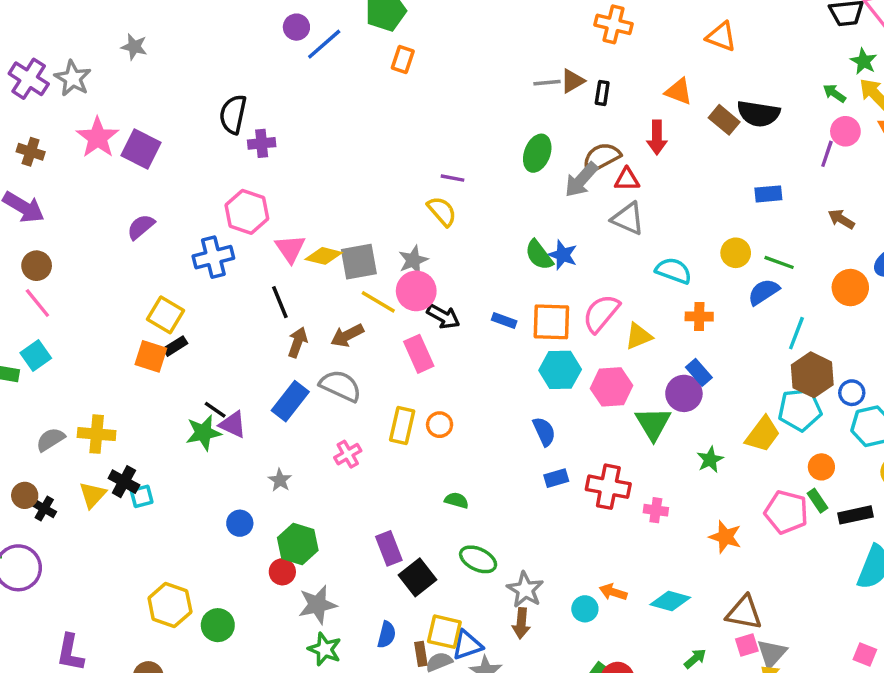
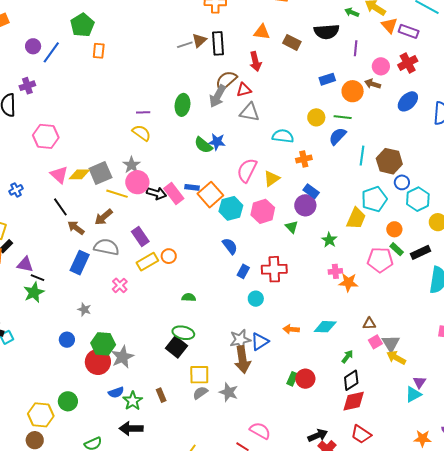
black rectangle: (602, 93) -> (218, 43), size x1.6
black semicircle: (758, 114) -> (327, 32), moved
pink circle: (845, 131) -> (381, 66), moved
purple cross: (262, 143) -> (27, 86), moved
green ellipse: (537, 153) -> (182, 105), moved
pink hexagon: (247, 212) -> (46, 136), moved
blue cross: (213, 257) -> (16, 190), size x0.6
orange circle: (850, 288) -> (353, 91), moved
orange square: (551, 322) -> (210, 195), moved, turned -30
brown arrow: (298, 342) -> (76, 228), turned -60
pink rectangle: (419, 354) -> (174, 193), moved
brown hexagon: (812, 375) -> (389, 161), moved
purple triangle: (233, 424) -> (25, 264), moved
green triangle: (653, 424) -> (292, 227), size x0.6
yellow rectangle: (402, 426) -> (147, 262), turned 60
blue rectangle: (556, 478) -> (243, 271), turned -32
pink cross: (656, 510) -> (335, 271), moved
purple rectangle: (389, 548) -> (140, 236), moved
green ellipse: (478, 559) -> (183, 333), moved
red circle: (282, 572) -> (98, 362), size x1.6
gray star: (525, 590) -> (240, 340), turned -30
yellow hexagon: (170, 605) -> (41, 415), moved
gray star: (317, 605) -> (122, 357), moved
cyan circle: (585, 609) -> (256, 299), moved
brown triangle: (744, 613) -> (369, 324), size x0.6
brown arrow: (521, 623) -> (242, 360), size x1.5
blue semicircle: (387, 635) -> (116, 392), moved, turned 70
blue triangle: (467, 645) -> (260, 342), moved
green star: (325, 649) -> (133, 401), turned 30
brown rectangle: (421, 654) -> (161, 395), moved

